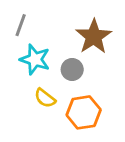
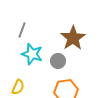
yellow semicircle: (45, 98) -> (18, 87), moved, turned -105

